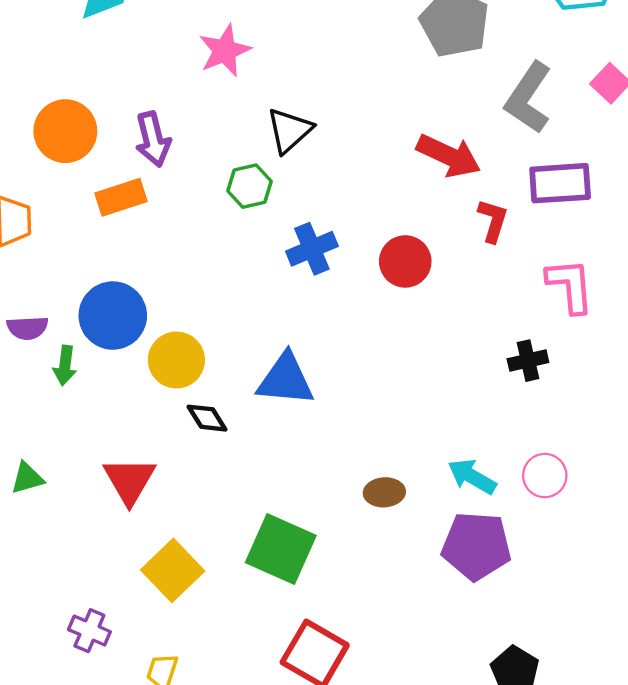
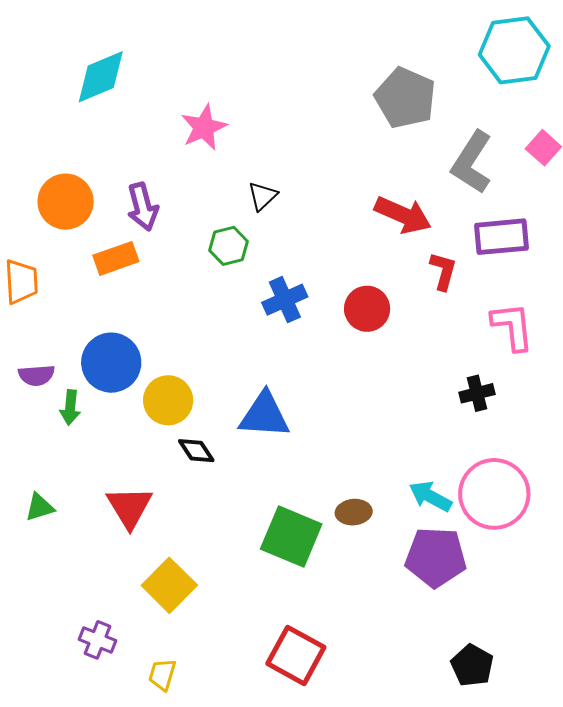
black triangle: (289, 130) -> (262, 196), size x0.7
pink circle: (545, 476) -> (494, 494), size x1.8
green square: (281, 549) -> (291, 537), moved

